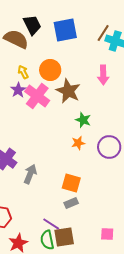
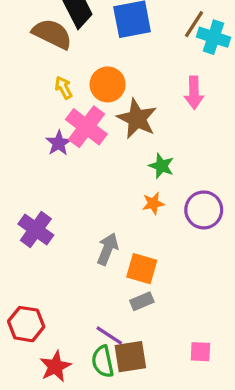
purple star: (18, 90) -> (59, 143), moved
gray arrow: (30, 174) -> (108, 249), moved

